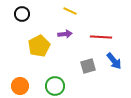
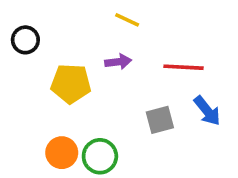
black circle: (22, 14) -> (25, 40), moved
yellow pentagon: (39, 46) -> (71, 84), turned 30
orange circle: (20, 86) -> (62, 153), moved

